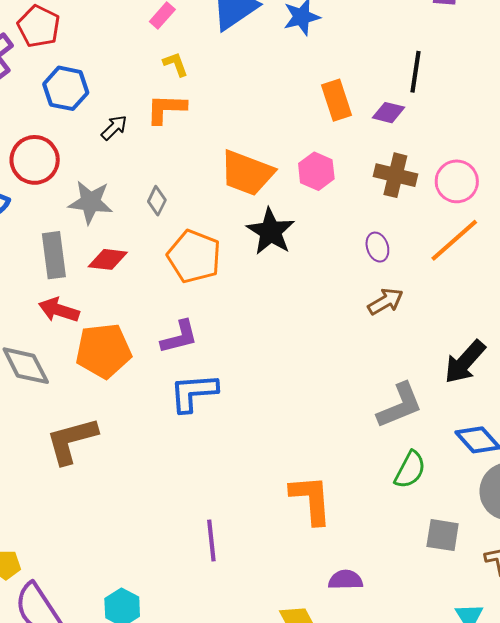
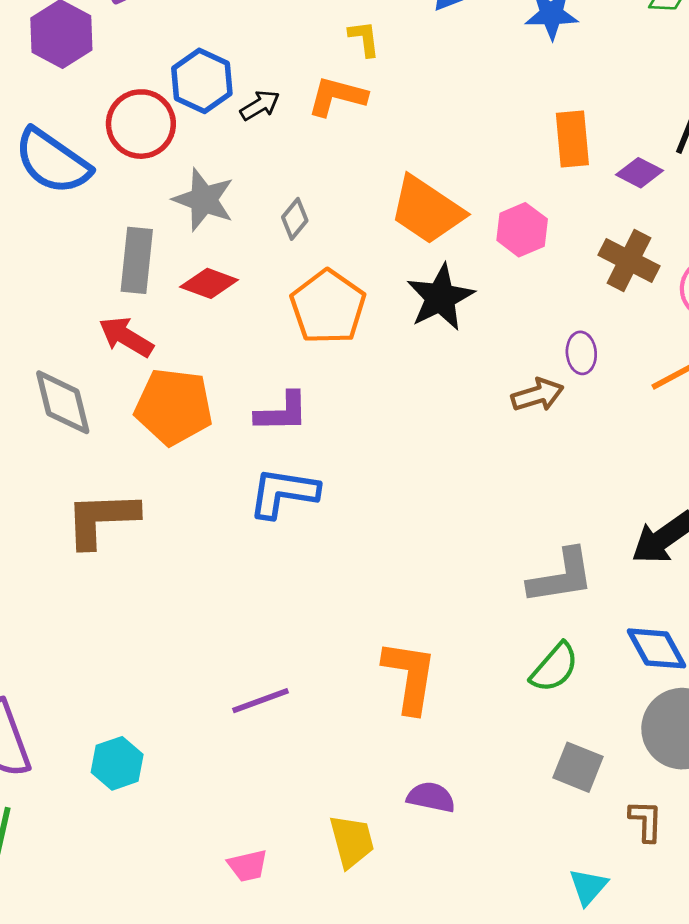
blue hexagon: (66, 88) -> (202, 81), moved
brown arrow: (385, 301) -> (537, 395), moved
purple line: (211, 541) -> (260, 701), turned 63

